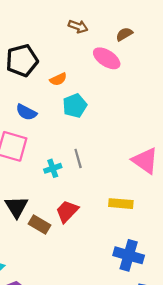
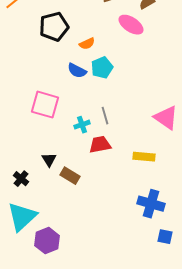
blue semicircle: (26, 112) -> (77, 71), moved
black triangle: (16, 207) -> (49, 160), size x0.7
red trapezoid: (67, 211) -> (100, 145), moved, turned 35

